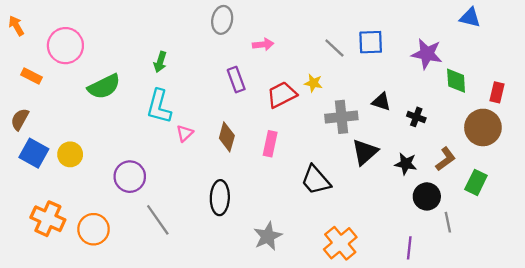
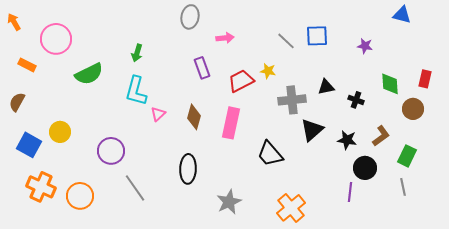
purple star: (427, 54) -> (365, 46), size x0.6
green diamond: (456, 81) -> (390, 84), moved
black triangle: (381, 102) -> (326, 87), turned -30
brown circle: (483, 127) -> (413, 109), size x0.7
pink rectangle: (270, 144) -> (231, 123), size x1.4
blue square: (34, 153) -> (29, 145), moved
gray line: (448, 222) -> (403, 187), moved
purple line: (409, 248) -> (350, 192), moved

